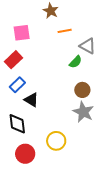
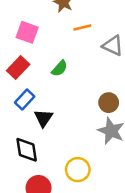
pink square: (22, 33) -> (27, 32), turned 30
green semicircle: (75, 62) -> (60, 68), moved
black triangle: (31, 100) -> (43, 118), turned 35

